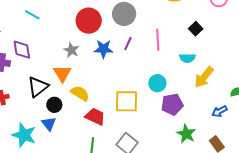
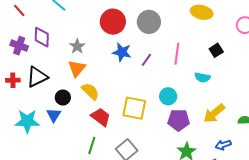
purple line: (128, 44) -> (146, 60), moved
gray star: (71, 50) -> (77, 46), moved
yellow arrow: (204, 77) -> (214, 113), moved
black triangle: (38, 87) -> (37, 77), moved
blue arrow: (220, 111) -> (223, 145), moved
cyan star: (24, 135) -> (27, 121), turned -30

